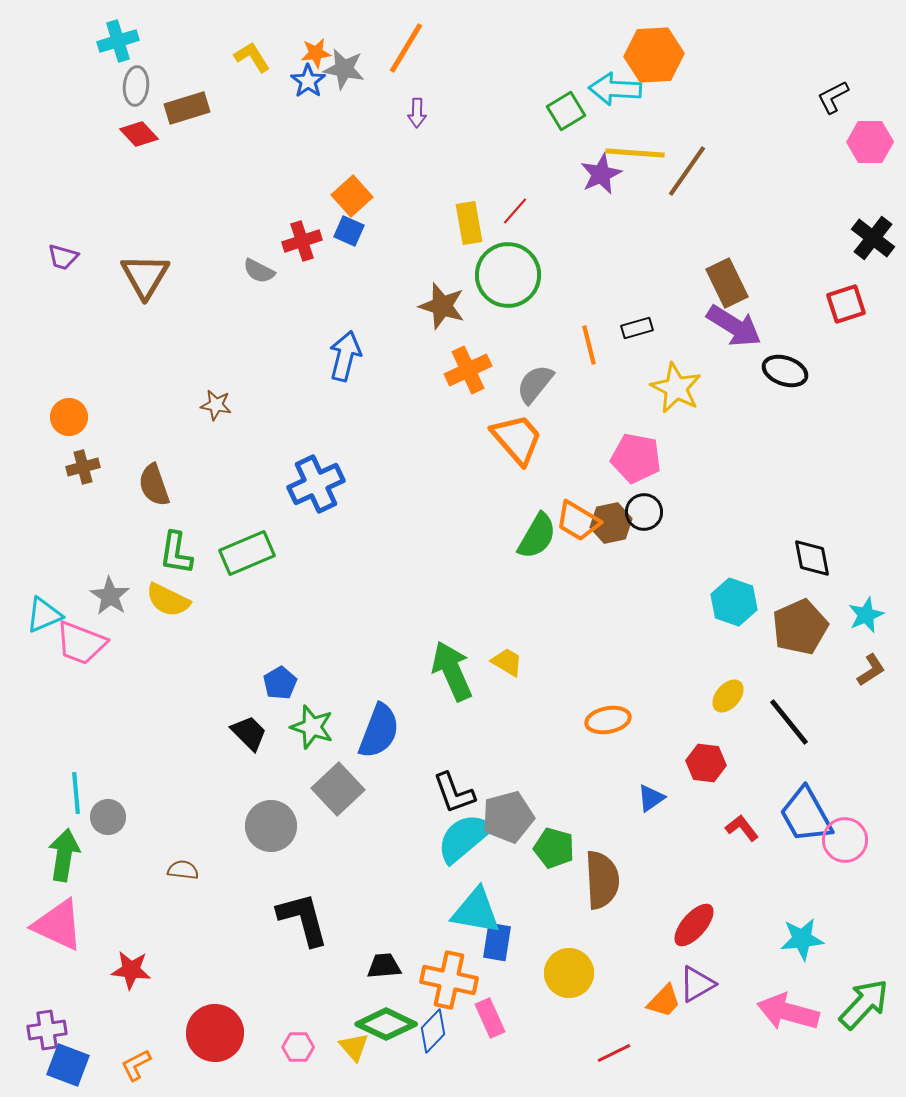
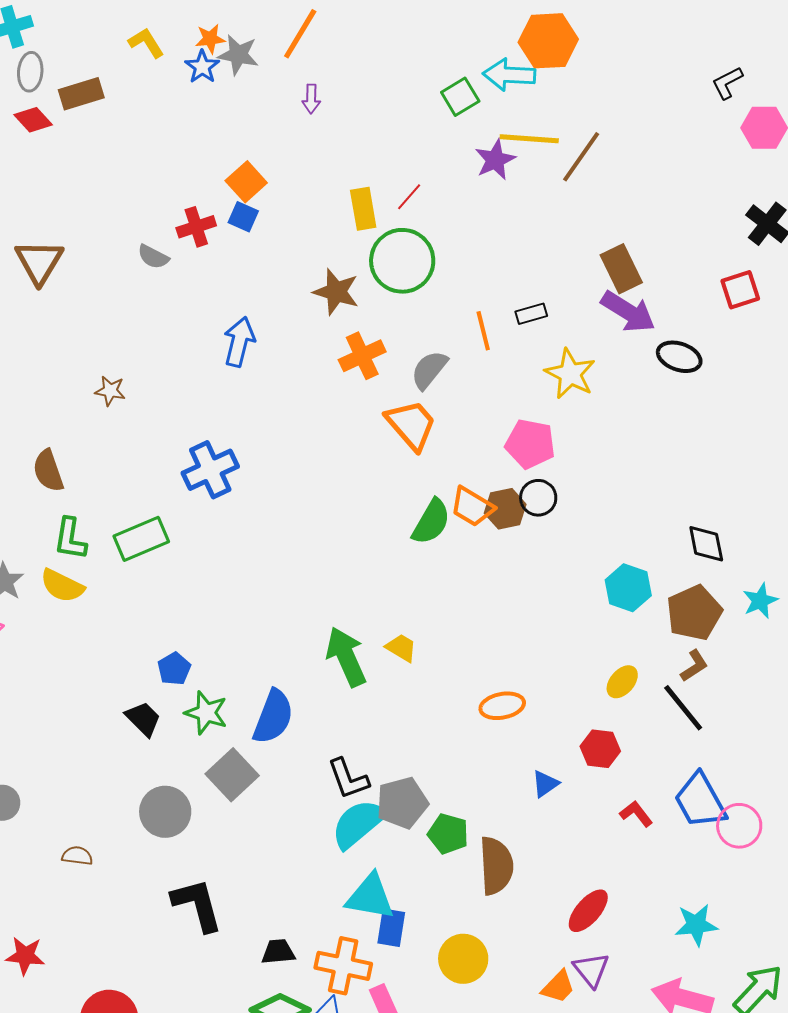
brown L-shape: (871, 670) -> (694, 666), moved
purple triangle: (697, 984) -> (591, 970), turned -39

